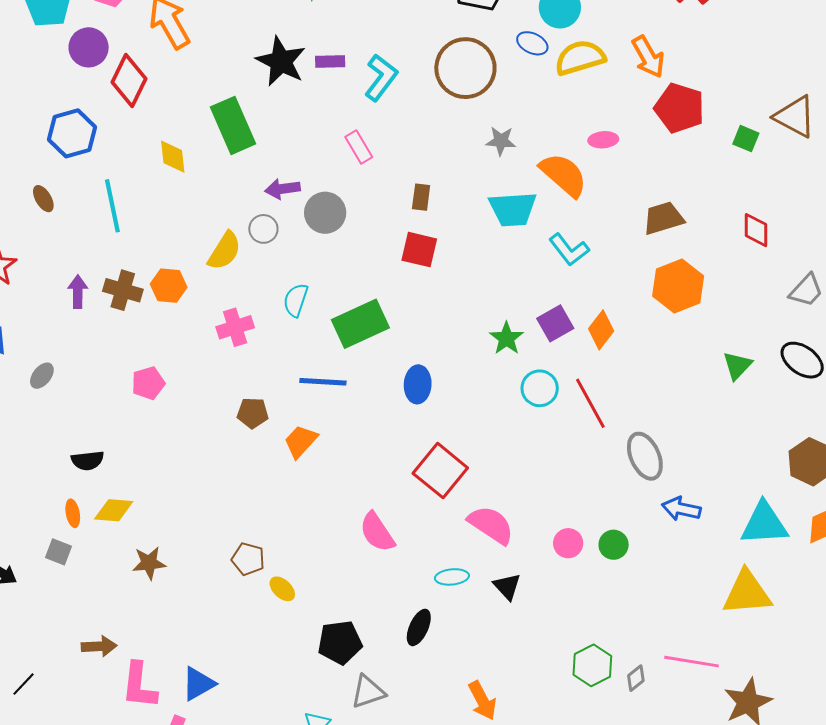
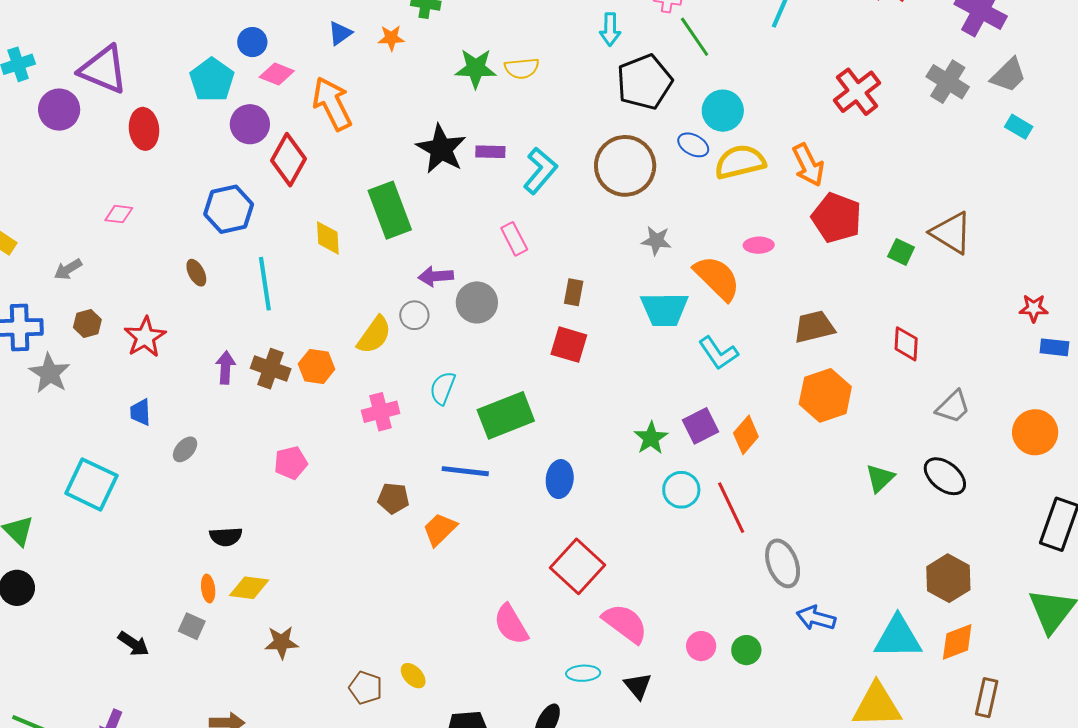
brown pentagon: (248, 559) -> (366, 688), moved

